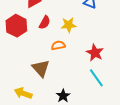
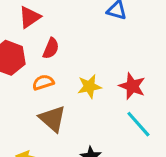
yellow star: (69, 25) -> (89, 86), moved
orange semicircle: (58, 45) -> (43, 82), moved

